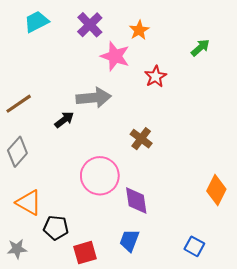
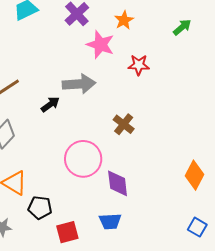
green arrow: (200, 48) -> (182, 27), moved
red star: (156, 77) -> (139, 65), turned 30
blue trapezoid: (129, 240) -> (110, 221), turned -115
blue square: (194, 246) -> (197, 227), moved

